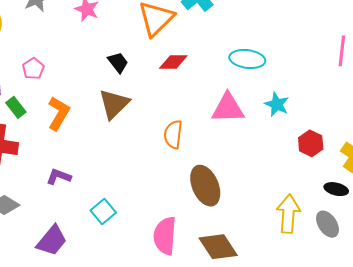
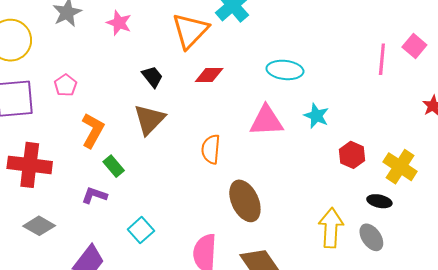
green rectangle: (16, 107) -> (114, 166), moved

